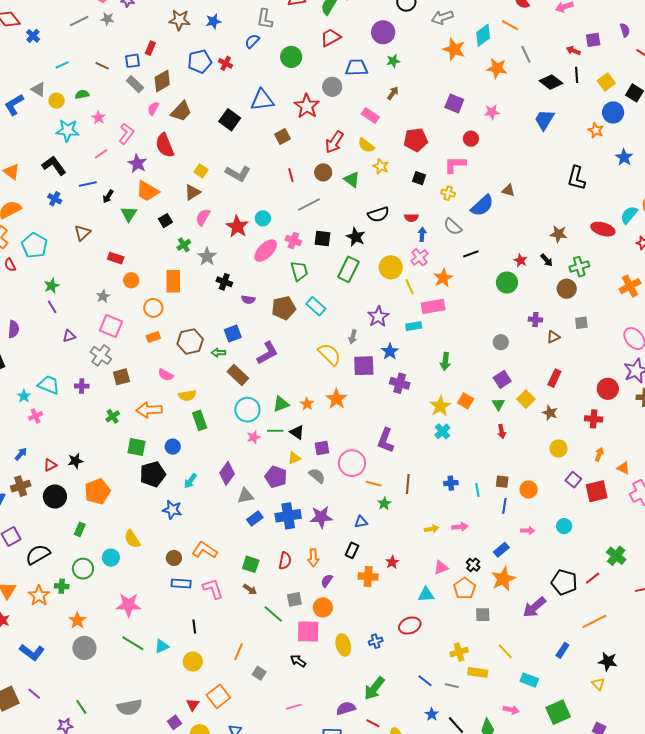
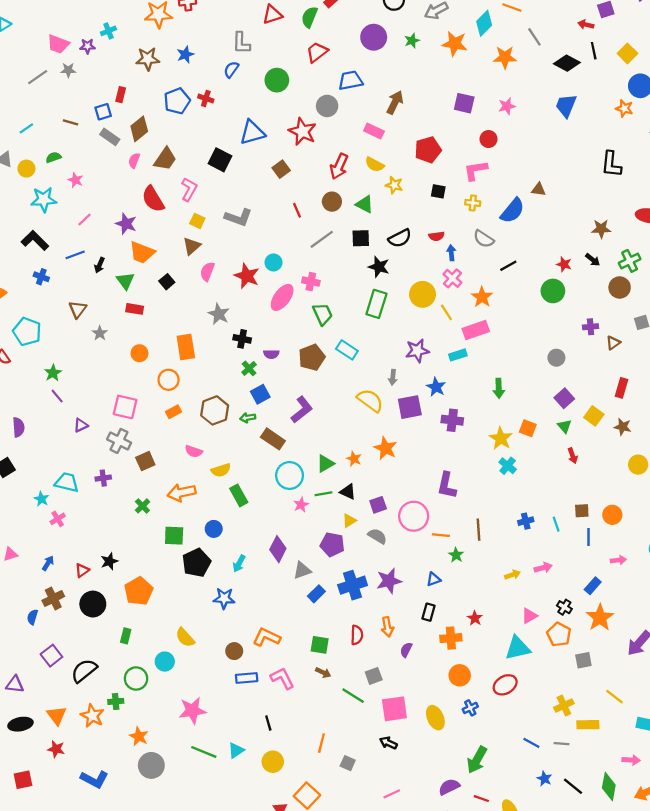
green star: (393, 61) -> (412, 41), moved
brown arrow: (393, 93) -> (395, 102), size x1.5
pink L-shape: (126, 134) -> (189, 189), moved
black square: (323, 239) -> (361, 238), moved
green cross: (184, 245) -> (249, 368), moved
red rectangle: (116, 258) -> (135, 309), moved
gray star: (103, 296) -> (100, 333), moved
purple star: (378, 317) -> (417, 351), turned 30
cyan triangle: (426, 595) -> (518, 648), size x1.4
orange circle: (323, 607) -> (460, 675), moved

